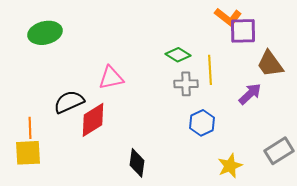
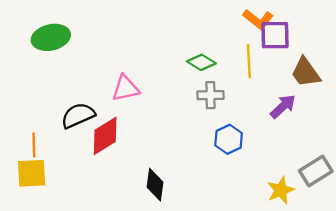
yellow line: (210, 70) -> (249, 61), moved
yellow star: (230, 166) -> (281, 190), moved

